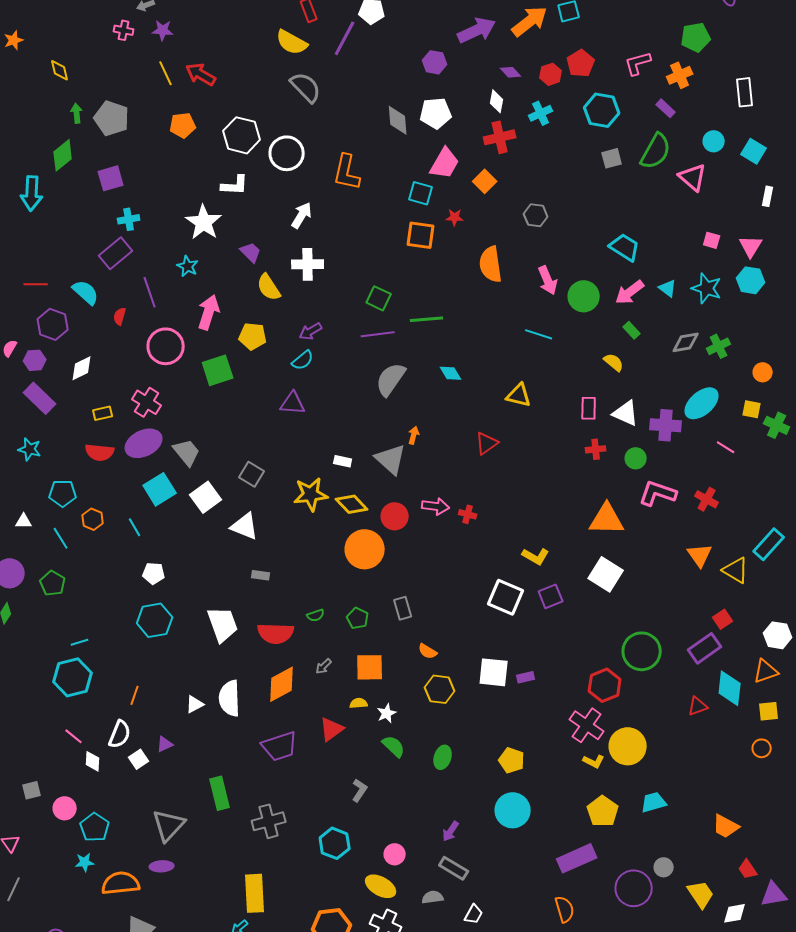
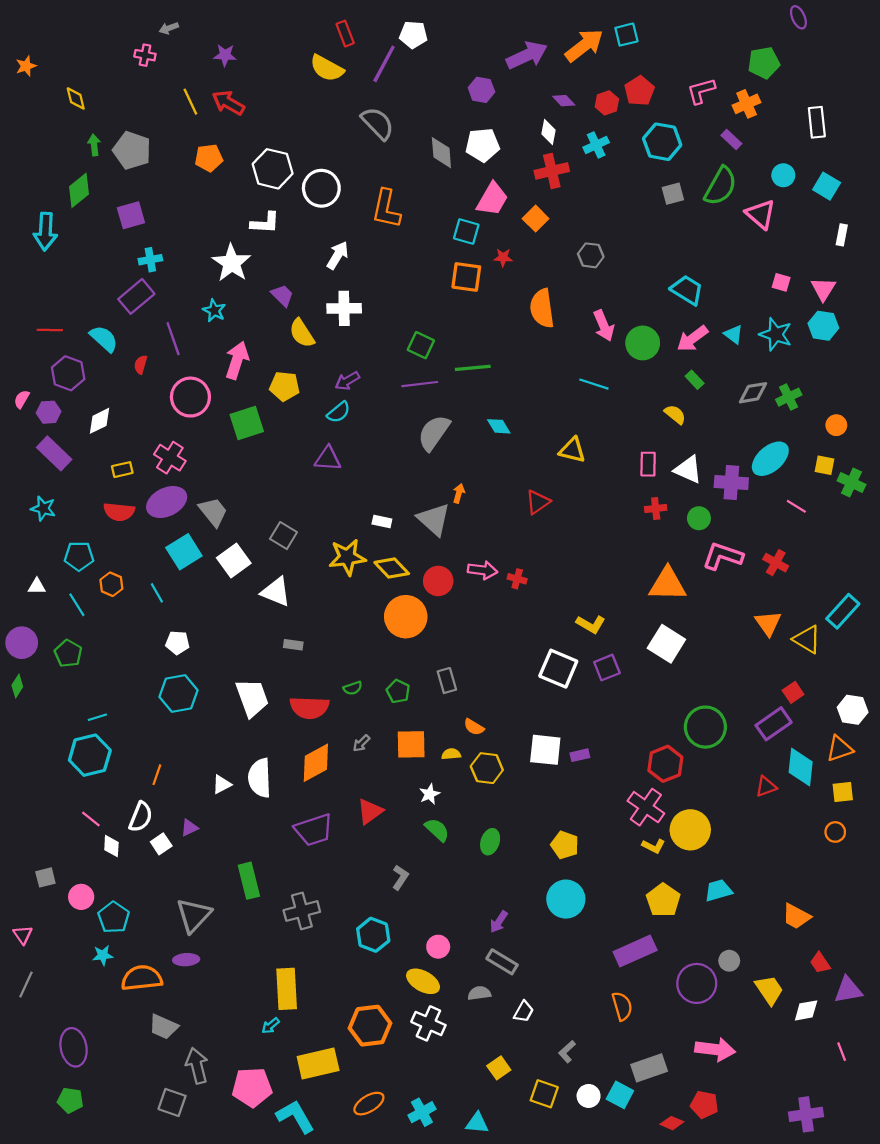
purple star: (163, 30) -> (225, 55), moved
gray semicircle: (306, 87) -> (378, 123), moved
yellow semicircle: (359, 703) -> (451, 754), moved

